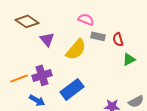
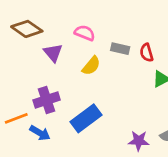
pink semicircle: (86, 19) -> (85, 33), moved
yellow semicircle: (76, 49) -> (91, 66), size x0.7
orange line: (19, 78) -> (16, 118), moved

